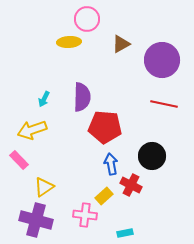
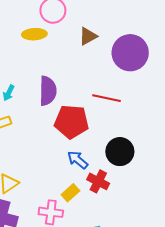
red line: (164, 104) -> (106, 98), moved
blue arrow: (111, 164) -> (78, 160), turned -40

